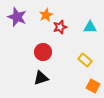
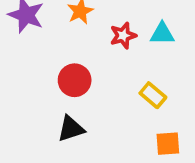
red star: (60, 27) -> (123, 35), moved
orange square: (93, 86) -> (168, 144), turned -32

